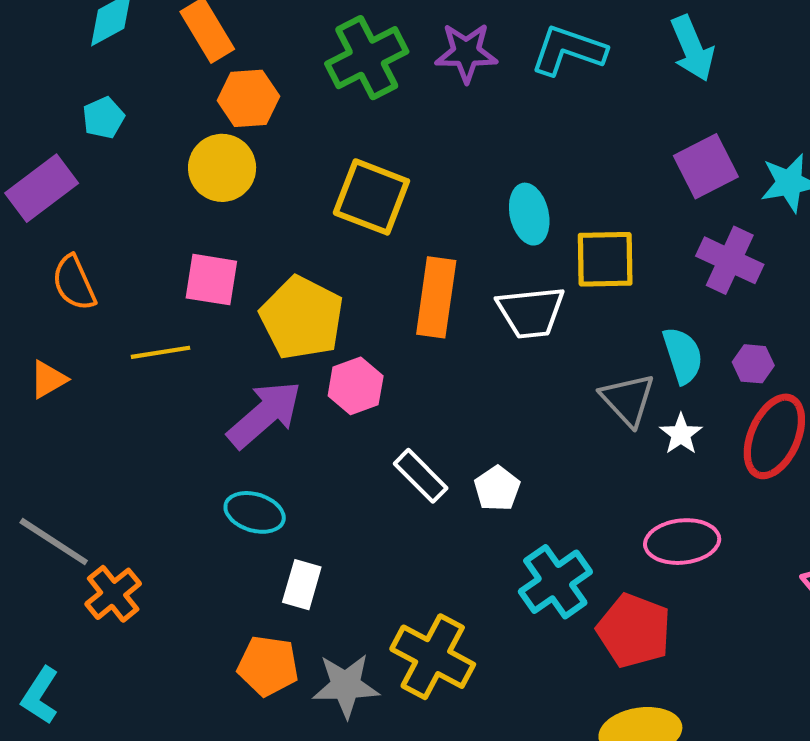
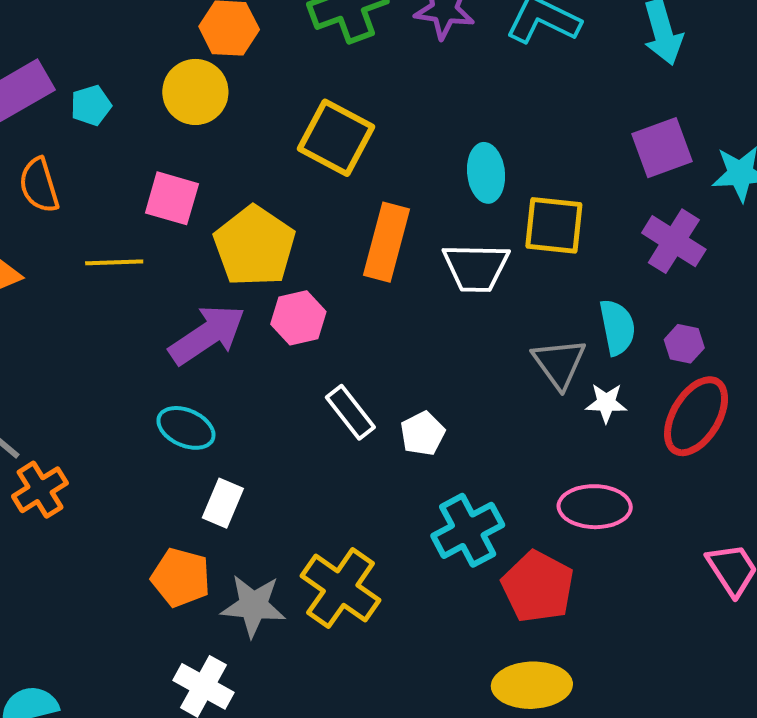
cyan pentagon: (103, 118) -> (91, 105), moved
white star: (681, 434) -> (606, 403), turned 30

